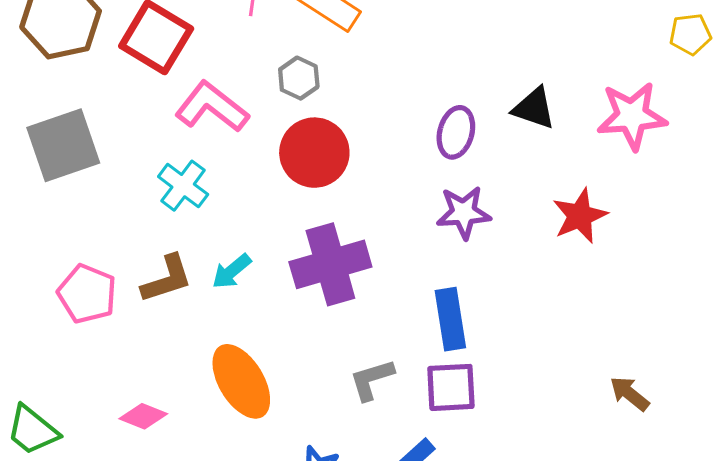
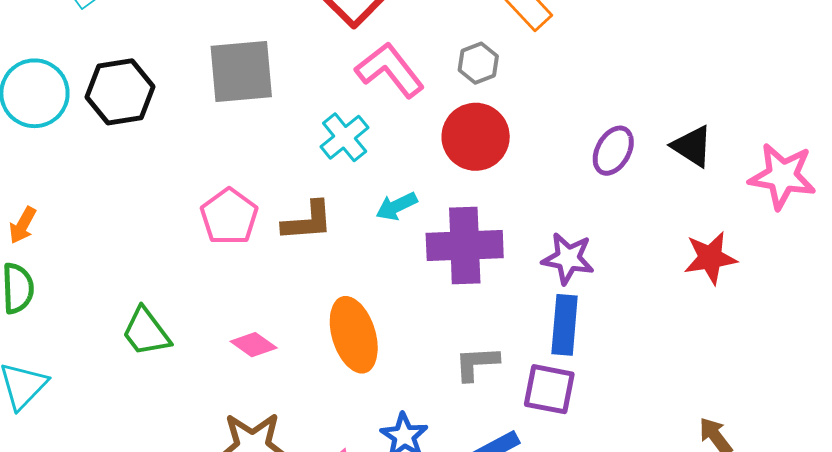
purple star: (464, 213) -> (568, 258), moved
cyan arrow: (232, 271) -> (396, 206), moved

